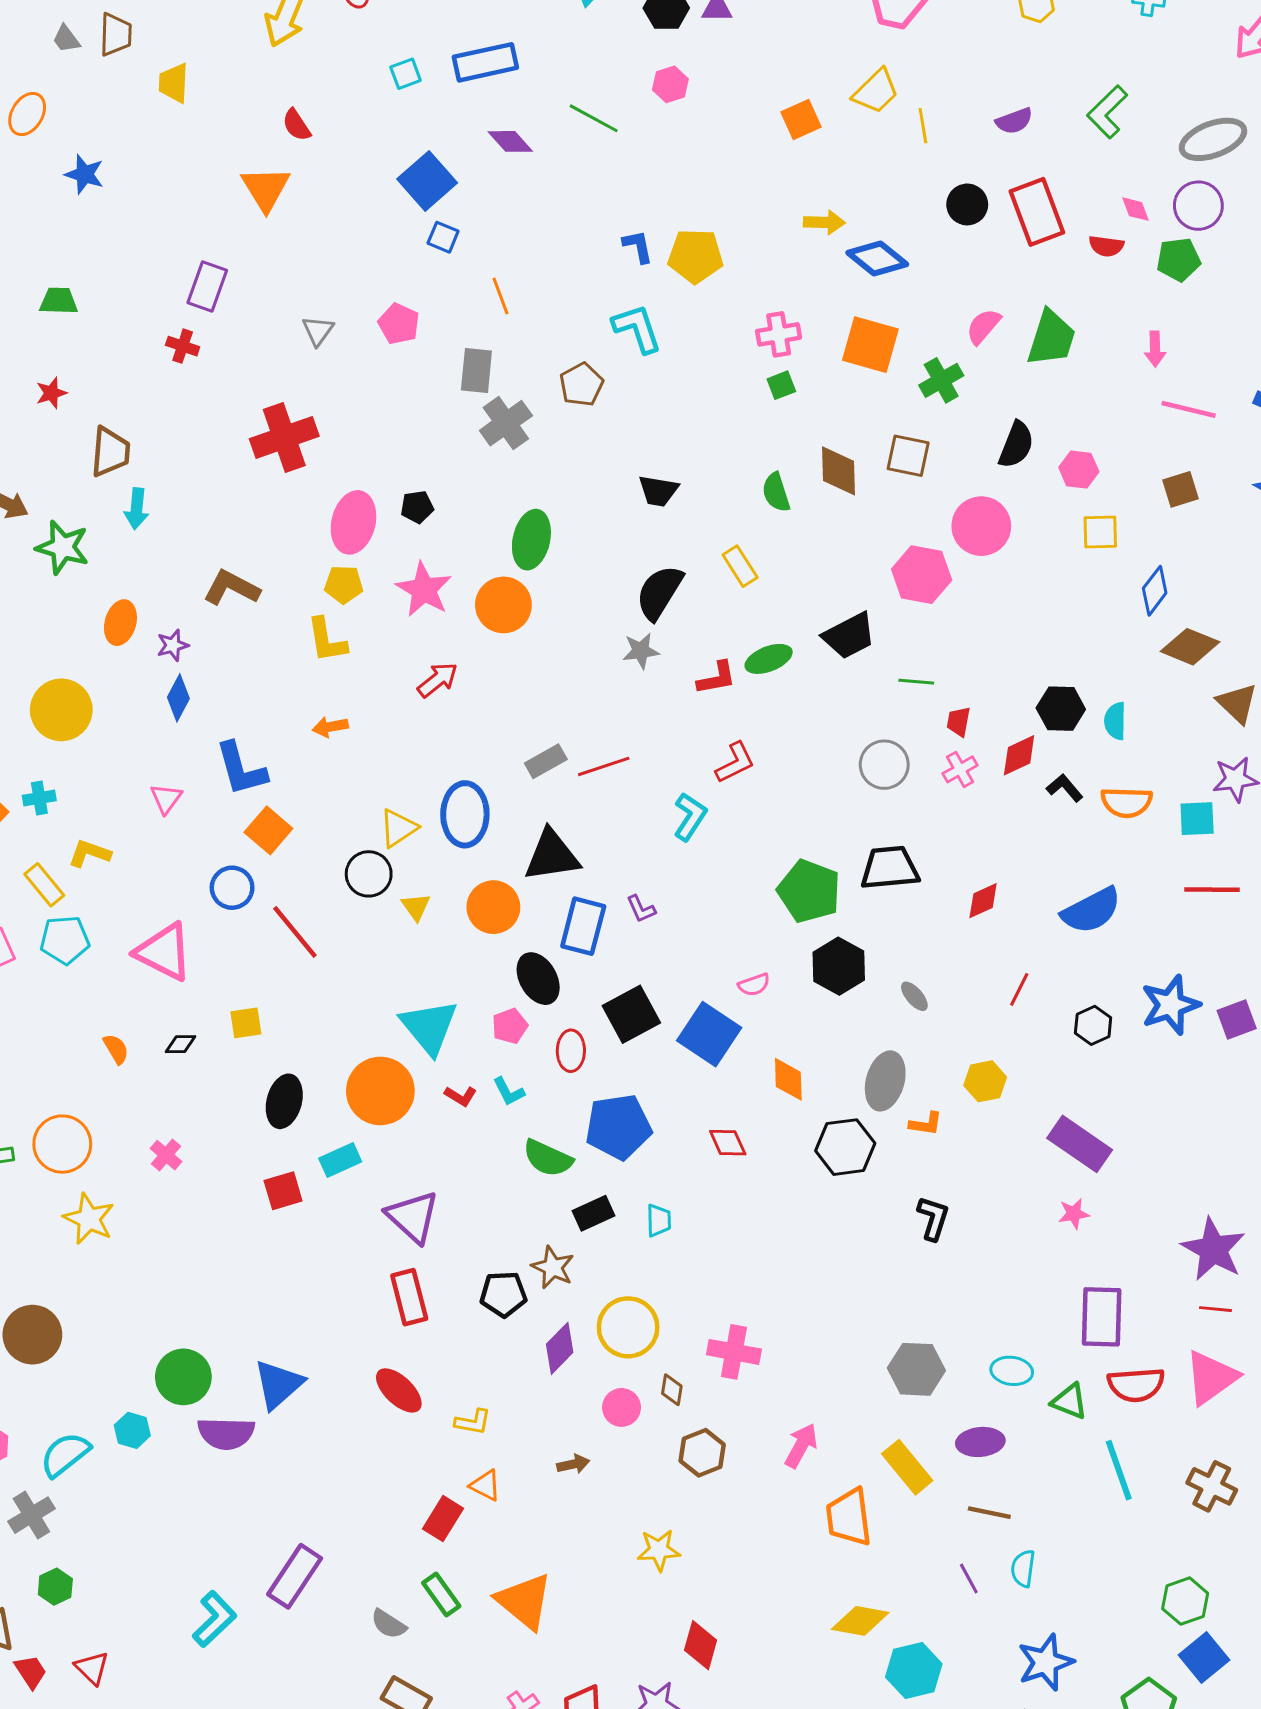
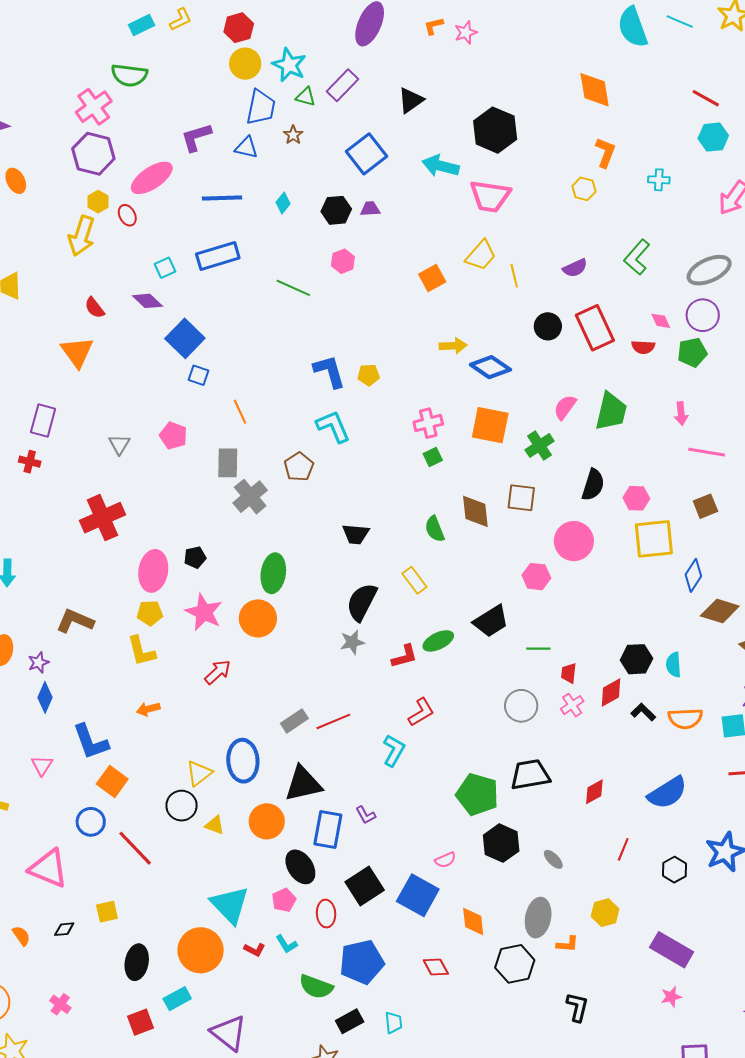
purple diamond: (510, 141) -> (147, 301), moved
blue L-shape: (638, 246) -> (329, 371), size x1.5
yellow pentagon: (695, 256) -> (369, 375), size x0.6
yellow square: (1100, 532) -> (654, 539), size x1.6
pink hexagon: (922, 575) -> (536, 577), size x0.7
yellow triangle: (416, 907) -> (215, 825), turned -30

